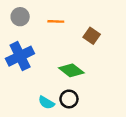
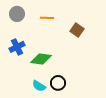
blue cross: (20, 56) -> (17, 47), size x0.7
green diamond: (71, 70) -> (41, 59), moved, turned -30

